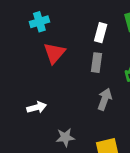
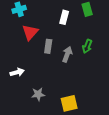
gray rectangle: (97, 63) -> (48, 46), moved
gray arrow: (105, 99) -> (67, 54), moved

